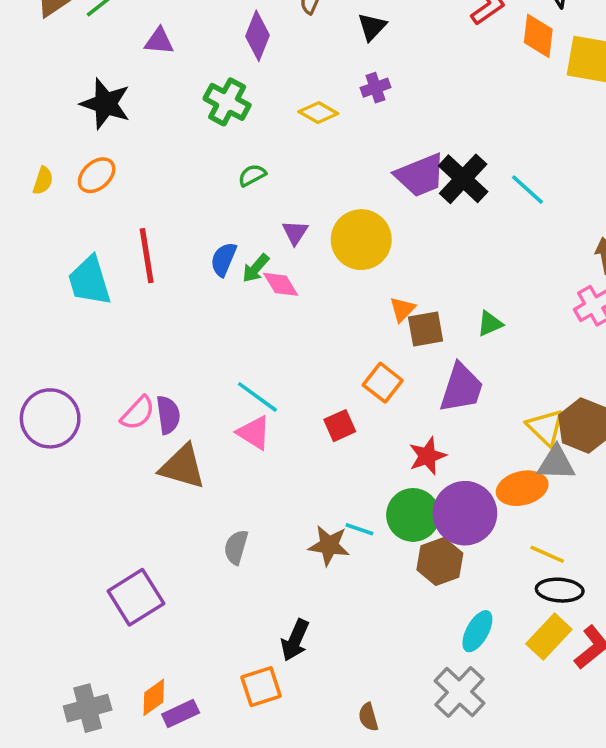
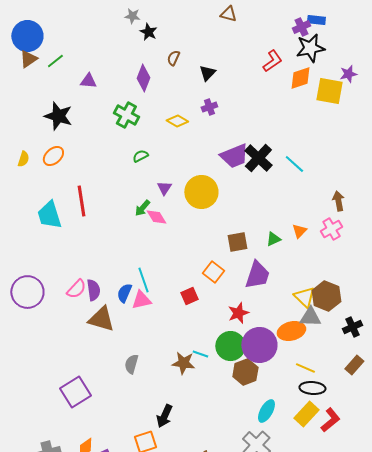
orange diamond: (538, 36) -> (300, 78), turned 65
blue semicircle: (224, 259) -> (124, 293), moved
orange triangle: (402, 309) -> (299, 231), moved
cyan line: (257, 397) -> (143, 280), turned 35
pink triangle: (254, 433) -> (141, 300), turned -45

